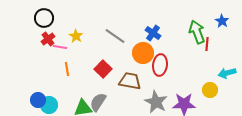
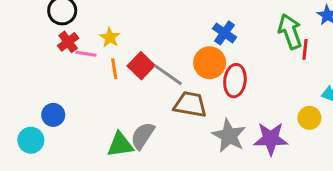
gray line: (115, 36) -> (168, 75), moved
orange line: (67, 69) -> (114, 69), moved
red square: (103, 69) -> (141, 66), moved
blue circle: (38, 100) -> (53, 115), moved
cyan circle: (49, 105) -> (31, 140), moved

